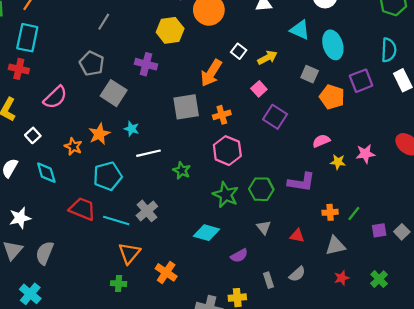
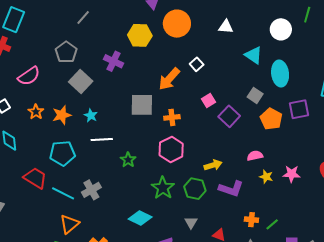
yellow arrow: (267, 58) -> (213, 165), moved
purple square: (275, 117) -> (229, 116), moved
orange star: (73, 146) -> (36, 112), moved

